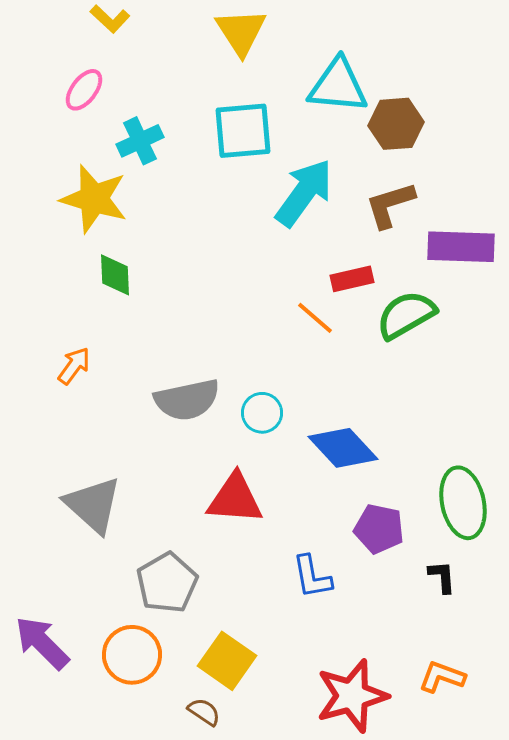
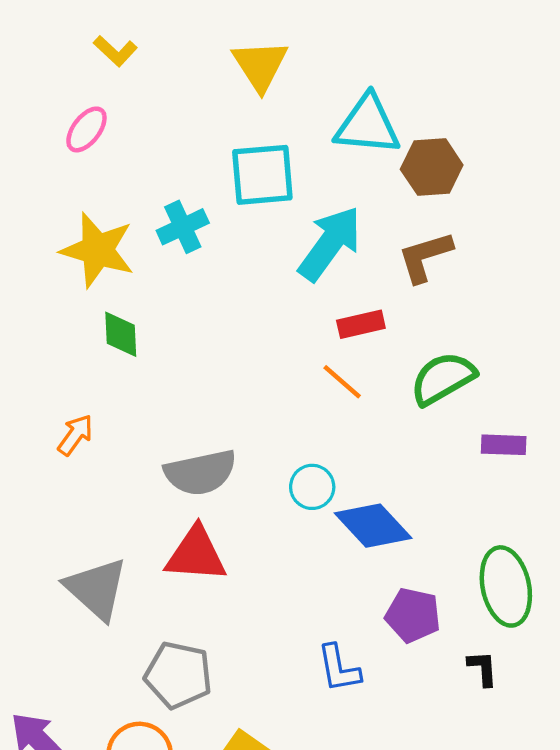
cyan cross: (140, 141) -> (183, 227), moved
purple rectangle: (461, 247) -> (504, 445), moved, size x0.6
red rectangle: (352, 279) -> (361, 324), moved
cyan circle: (262, 413) -> (312, 487), moved
red triangle: (235, 499) -> (196, 554), moved
gray pentagon: (167, 583) -> (178, 675), turned -30

